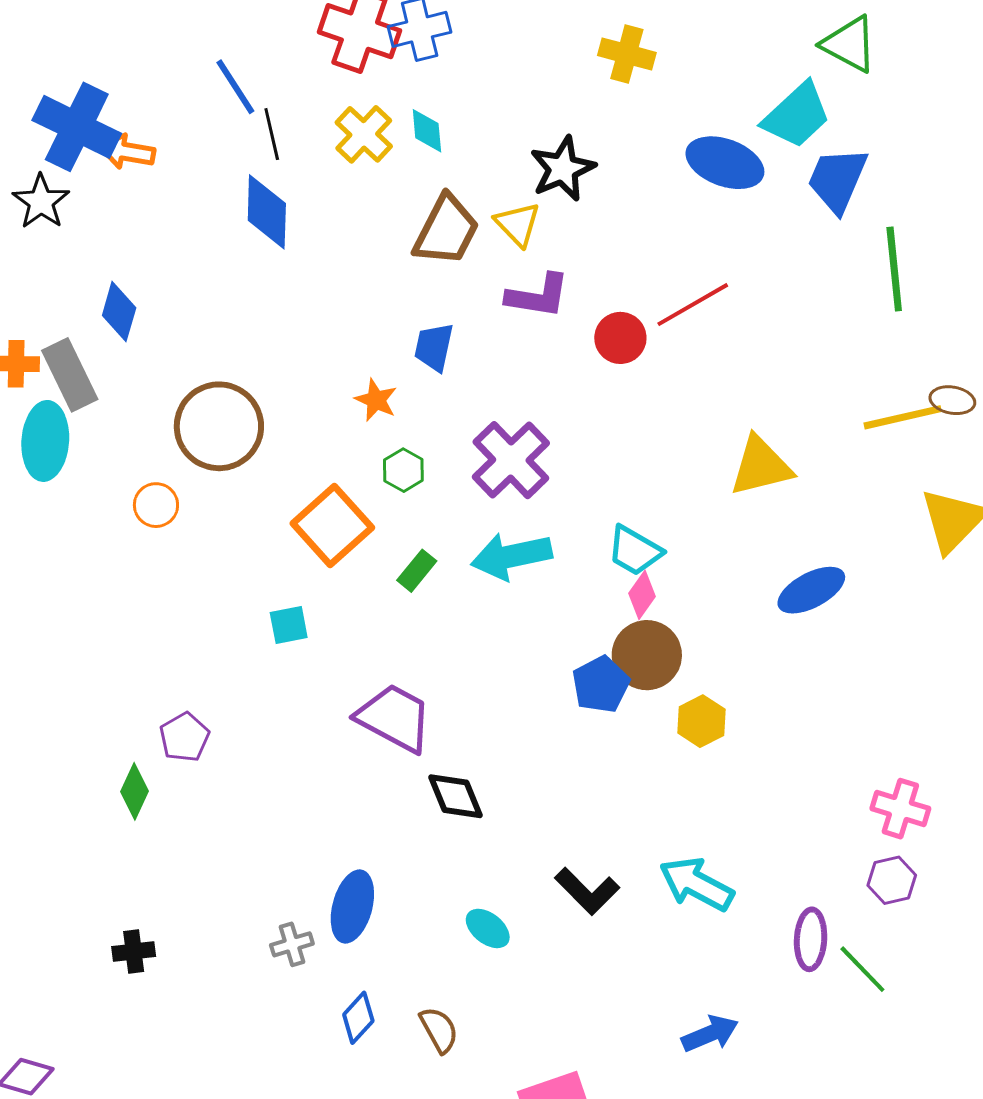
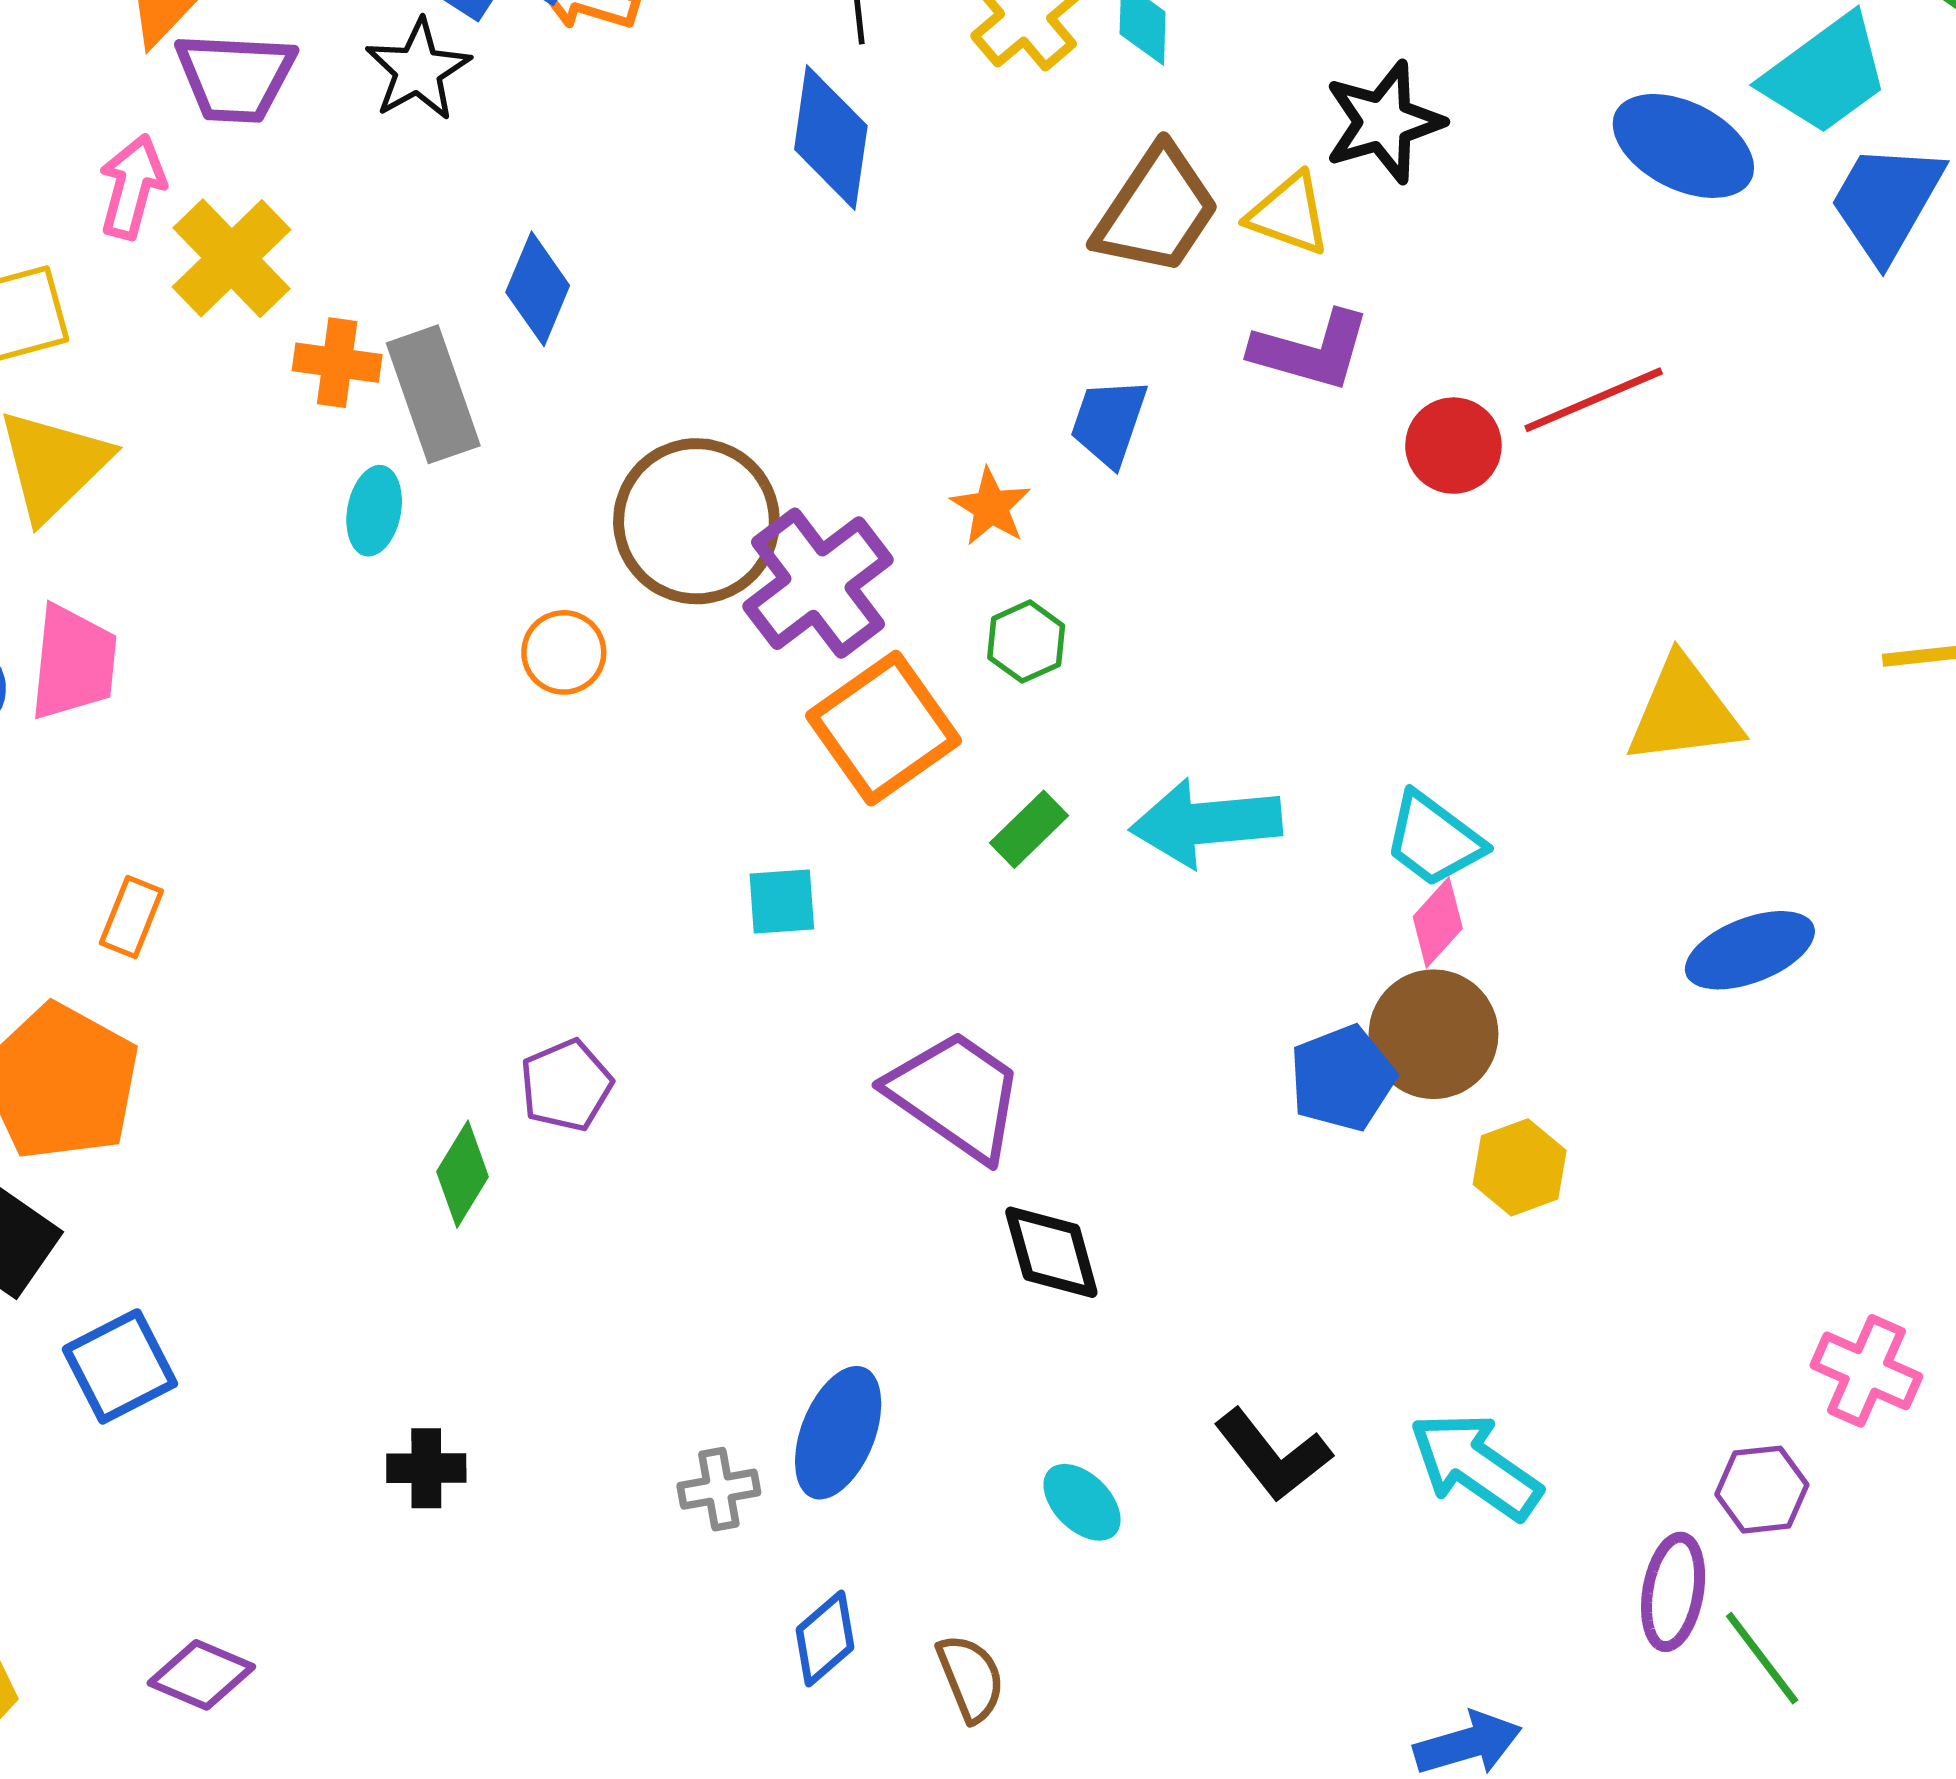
yellow triangle: (518, 224) -> (1289, 214), turned -33
cyan ellipse: (45, 441) -> (374, 511), size x0.6
purple cross: (511, 460) -> (818, 583), moved
purple hexagon: (892, 880) -> (1762, 1490), moved

